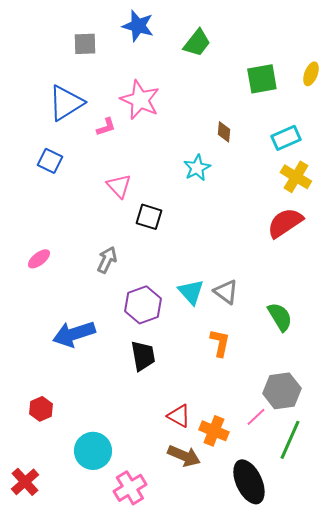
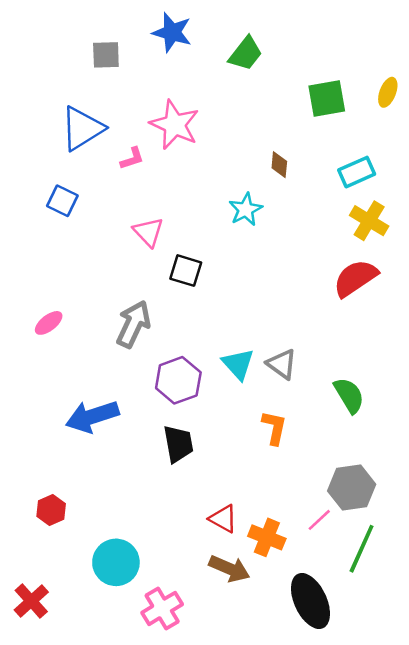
gray arrow: (107, 260) -> (133, 324), size x1.4

